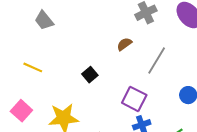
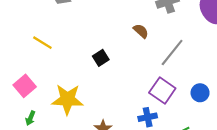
brown semicircle: (124, 44) -> (141, 31), turned 70
purple square: (134, 99) -> (162, 90), moved

